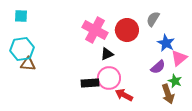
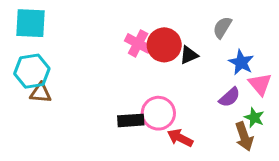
cyan square: (21, 16) -> (31, 23), size x1.6
pink cross: (95, 30) -> (138, 43), size x0.7
red circle: (127, 30) -> (164, 45), moved
black triangle: (107, 54) -> (189, 55), moved
pink triangle: (179, 58) -> (260, 84), turned -30

